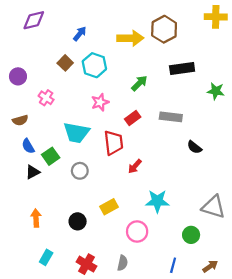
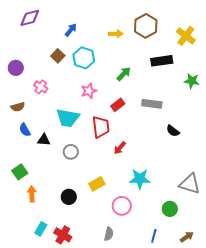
yellow cross: (216, 17) -> (186, 36), moved, turned 36
yellow arrow: (130, 38) -> (116, 34), size x0.6
green square: (51, 156) -> (20, 172), moved
black triangle: (33, 172) -> (44, 140), moved, turned 32
red cross: (87, 264) -> (63, 235), moved

